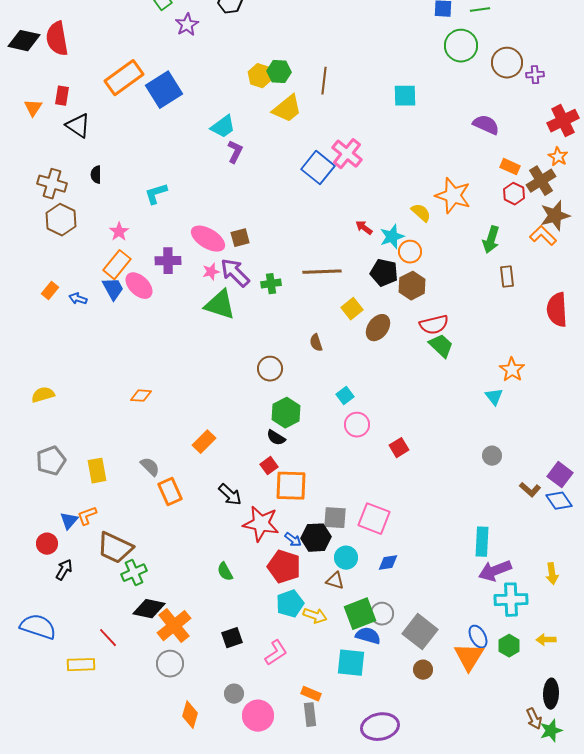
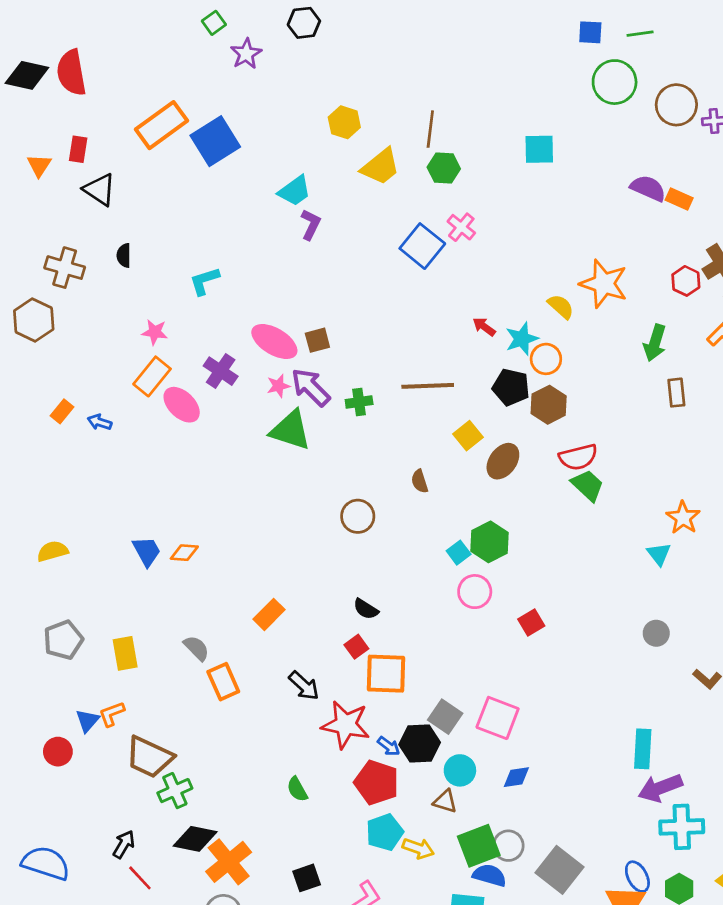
green hexagon: (279, 72) -> (444, 168), moved
pink cross: (347, 154) -> (461, 227), size x0.7
orange rectangle: (510, 167) -> (679, 199), moved
brown hexagon: (61, 220) -> (34, 320), moved
pink star: (119, 232) -> (155, 332), turned -30
purple cross: (168, 261) -> (221, 371), turned 35
blue trapezoid: (113, 289) -> (147, 551), moved
green hexagon: (286, 413) -> (489, 542), moved
gray square: (335, 518) -> (445, 717), turned 30
black arrow: (64, 570) -> (124, 844), moved

